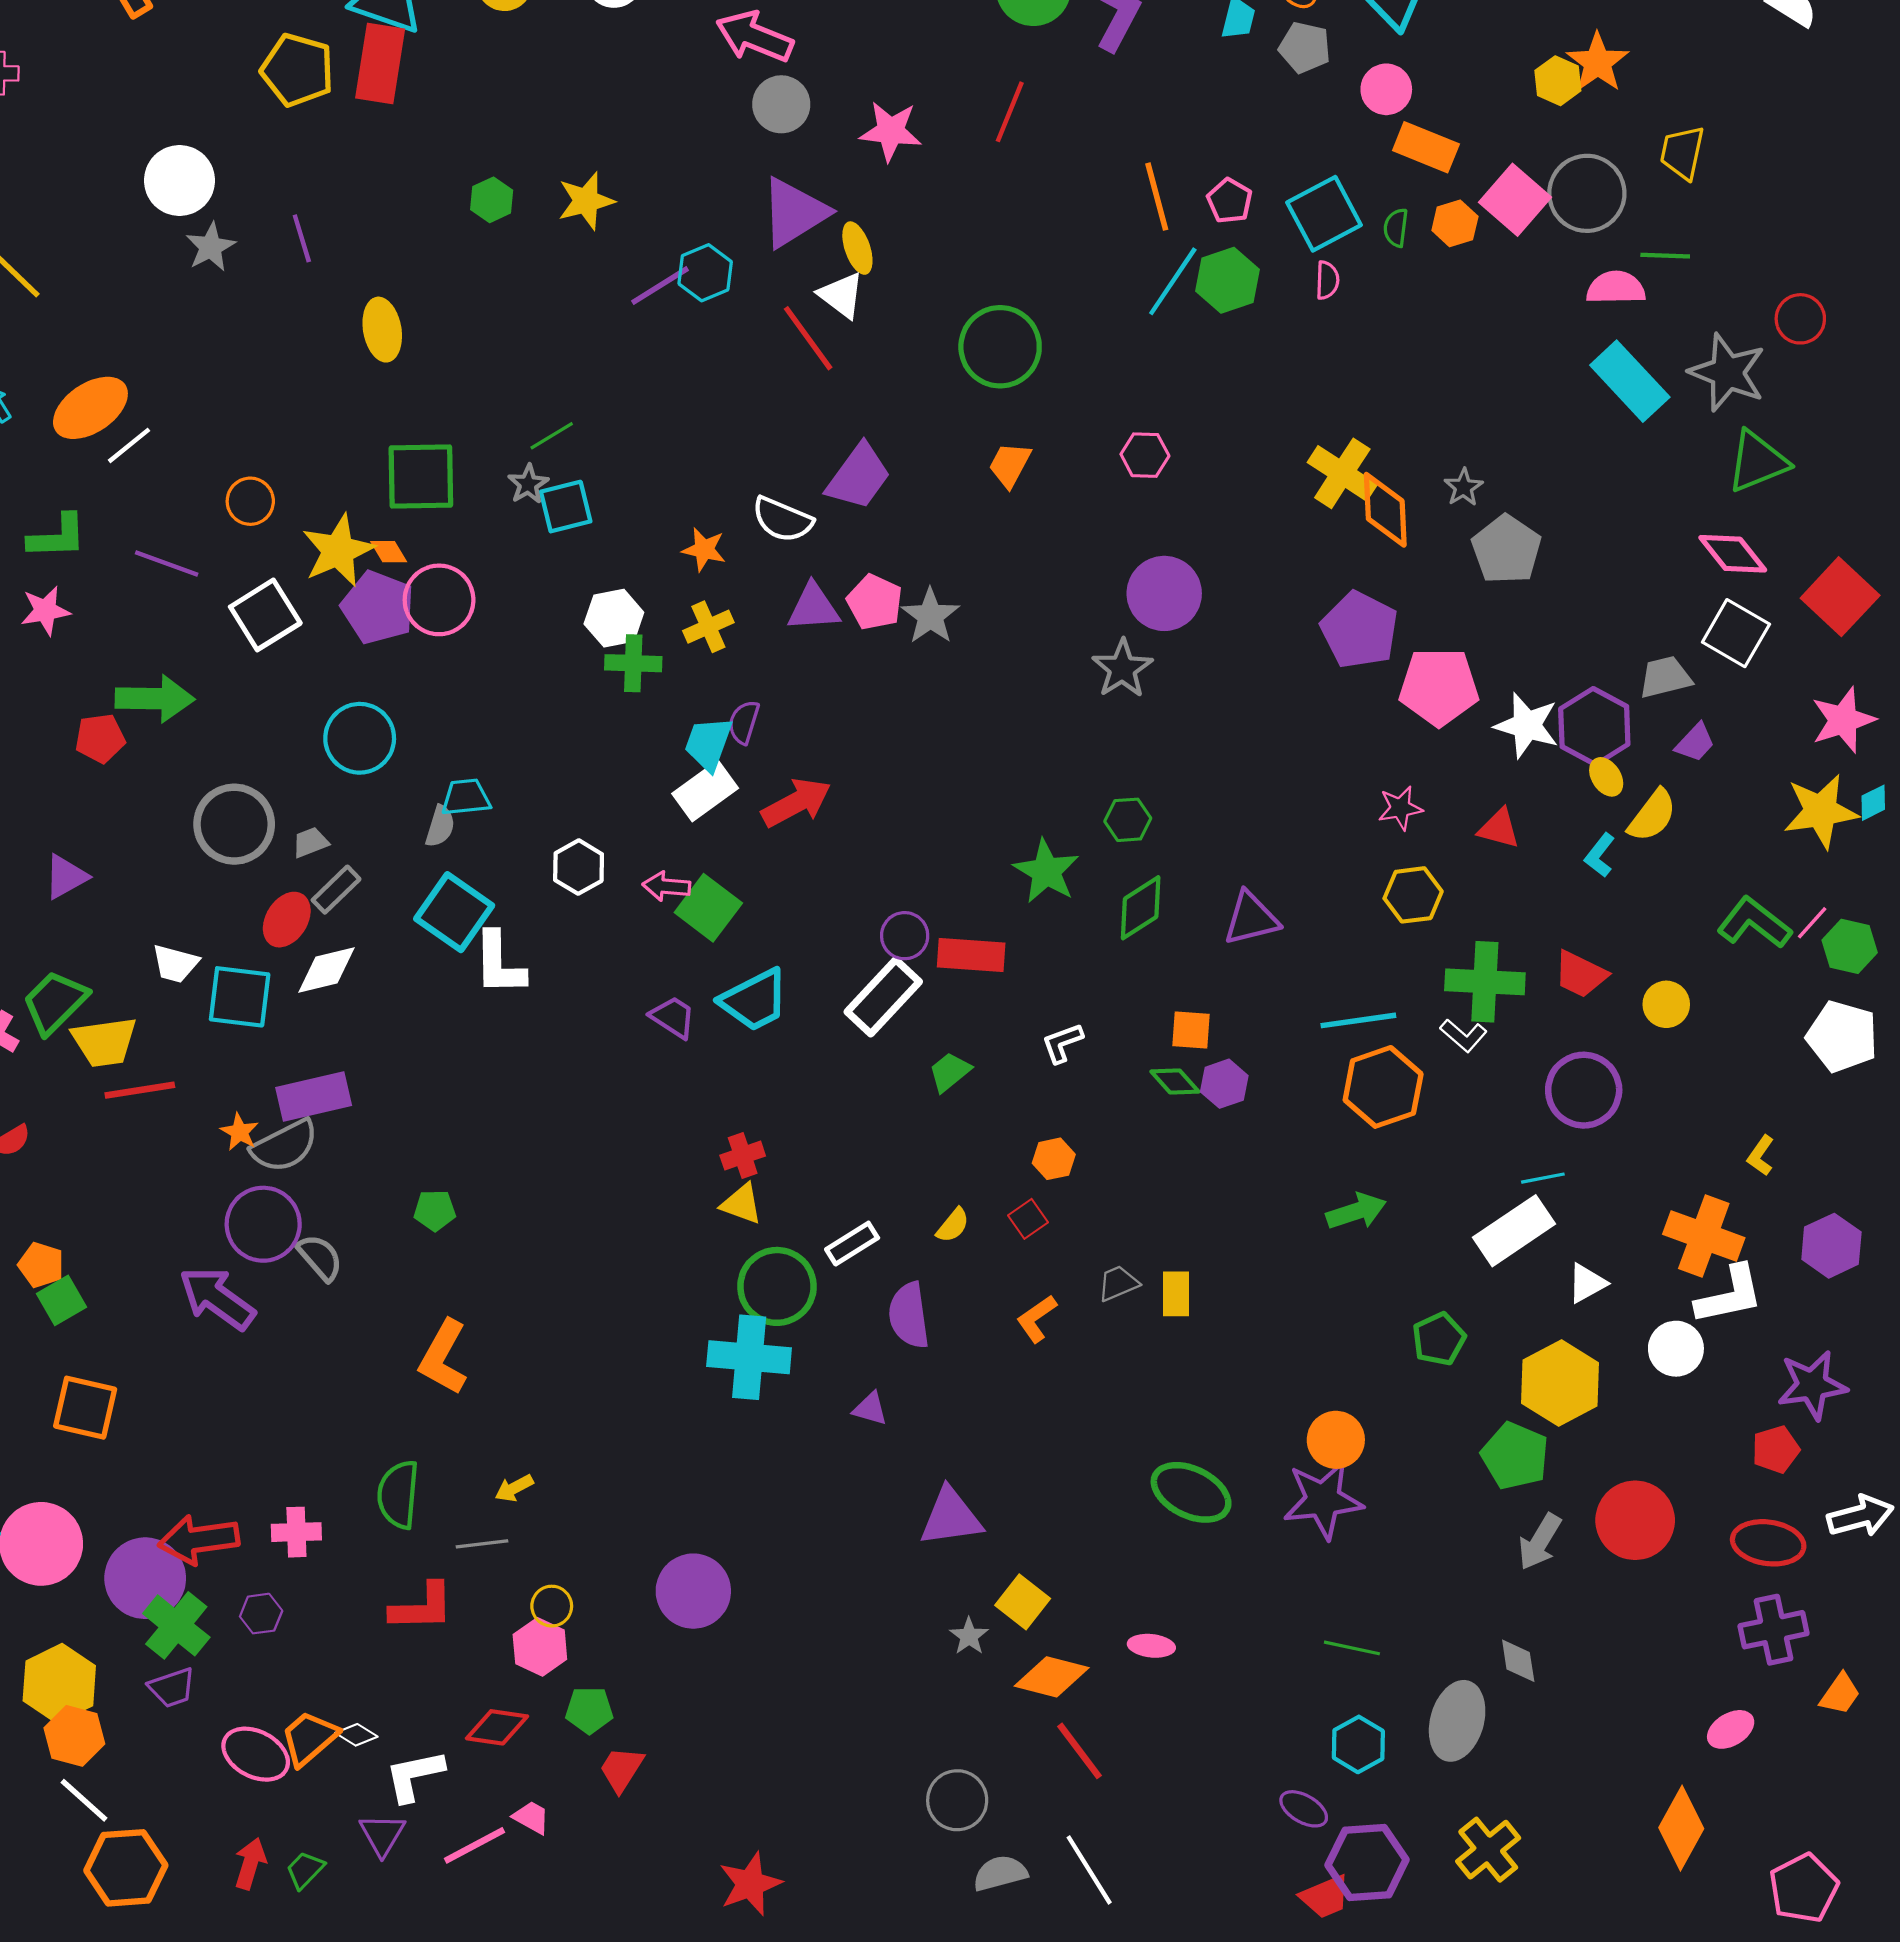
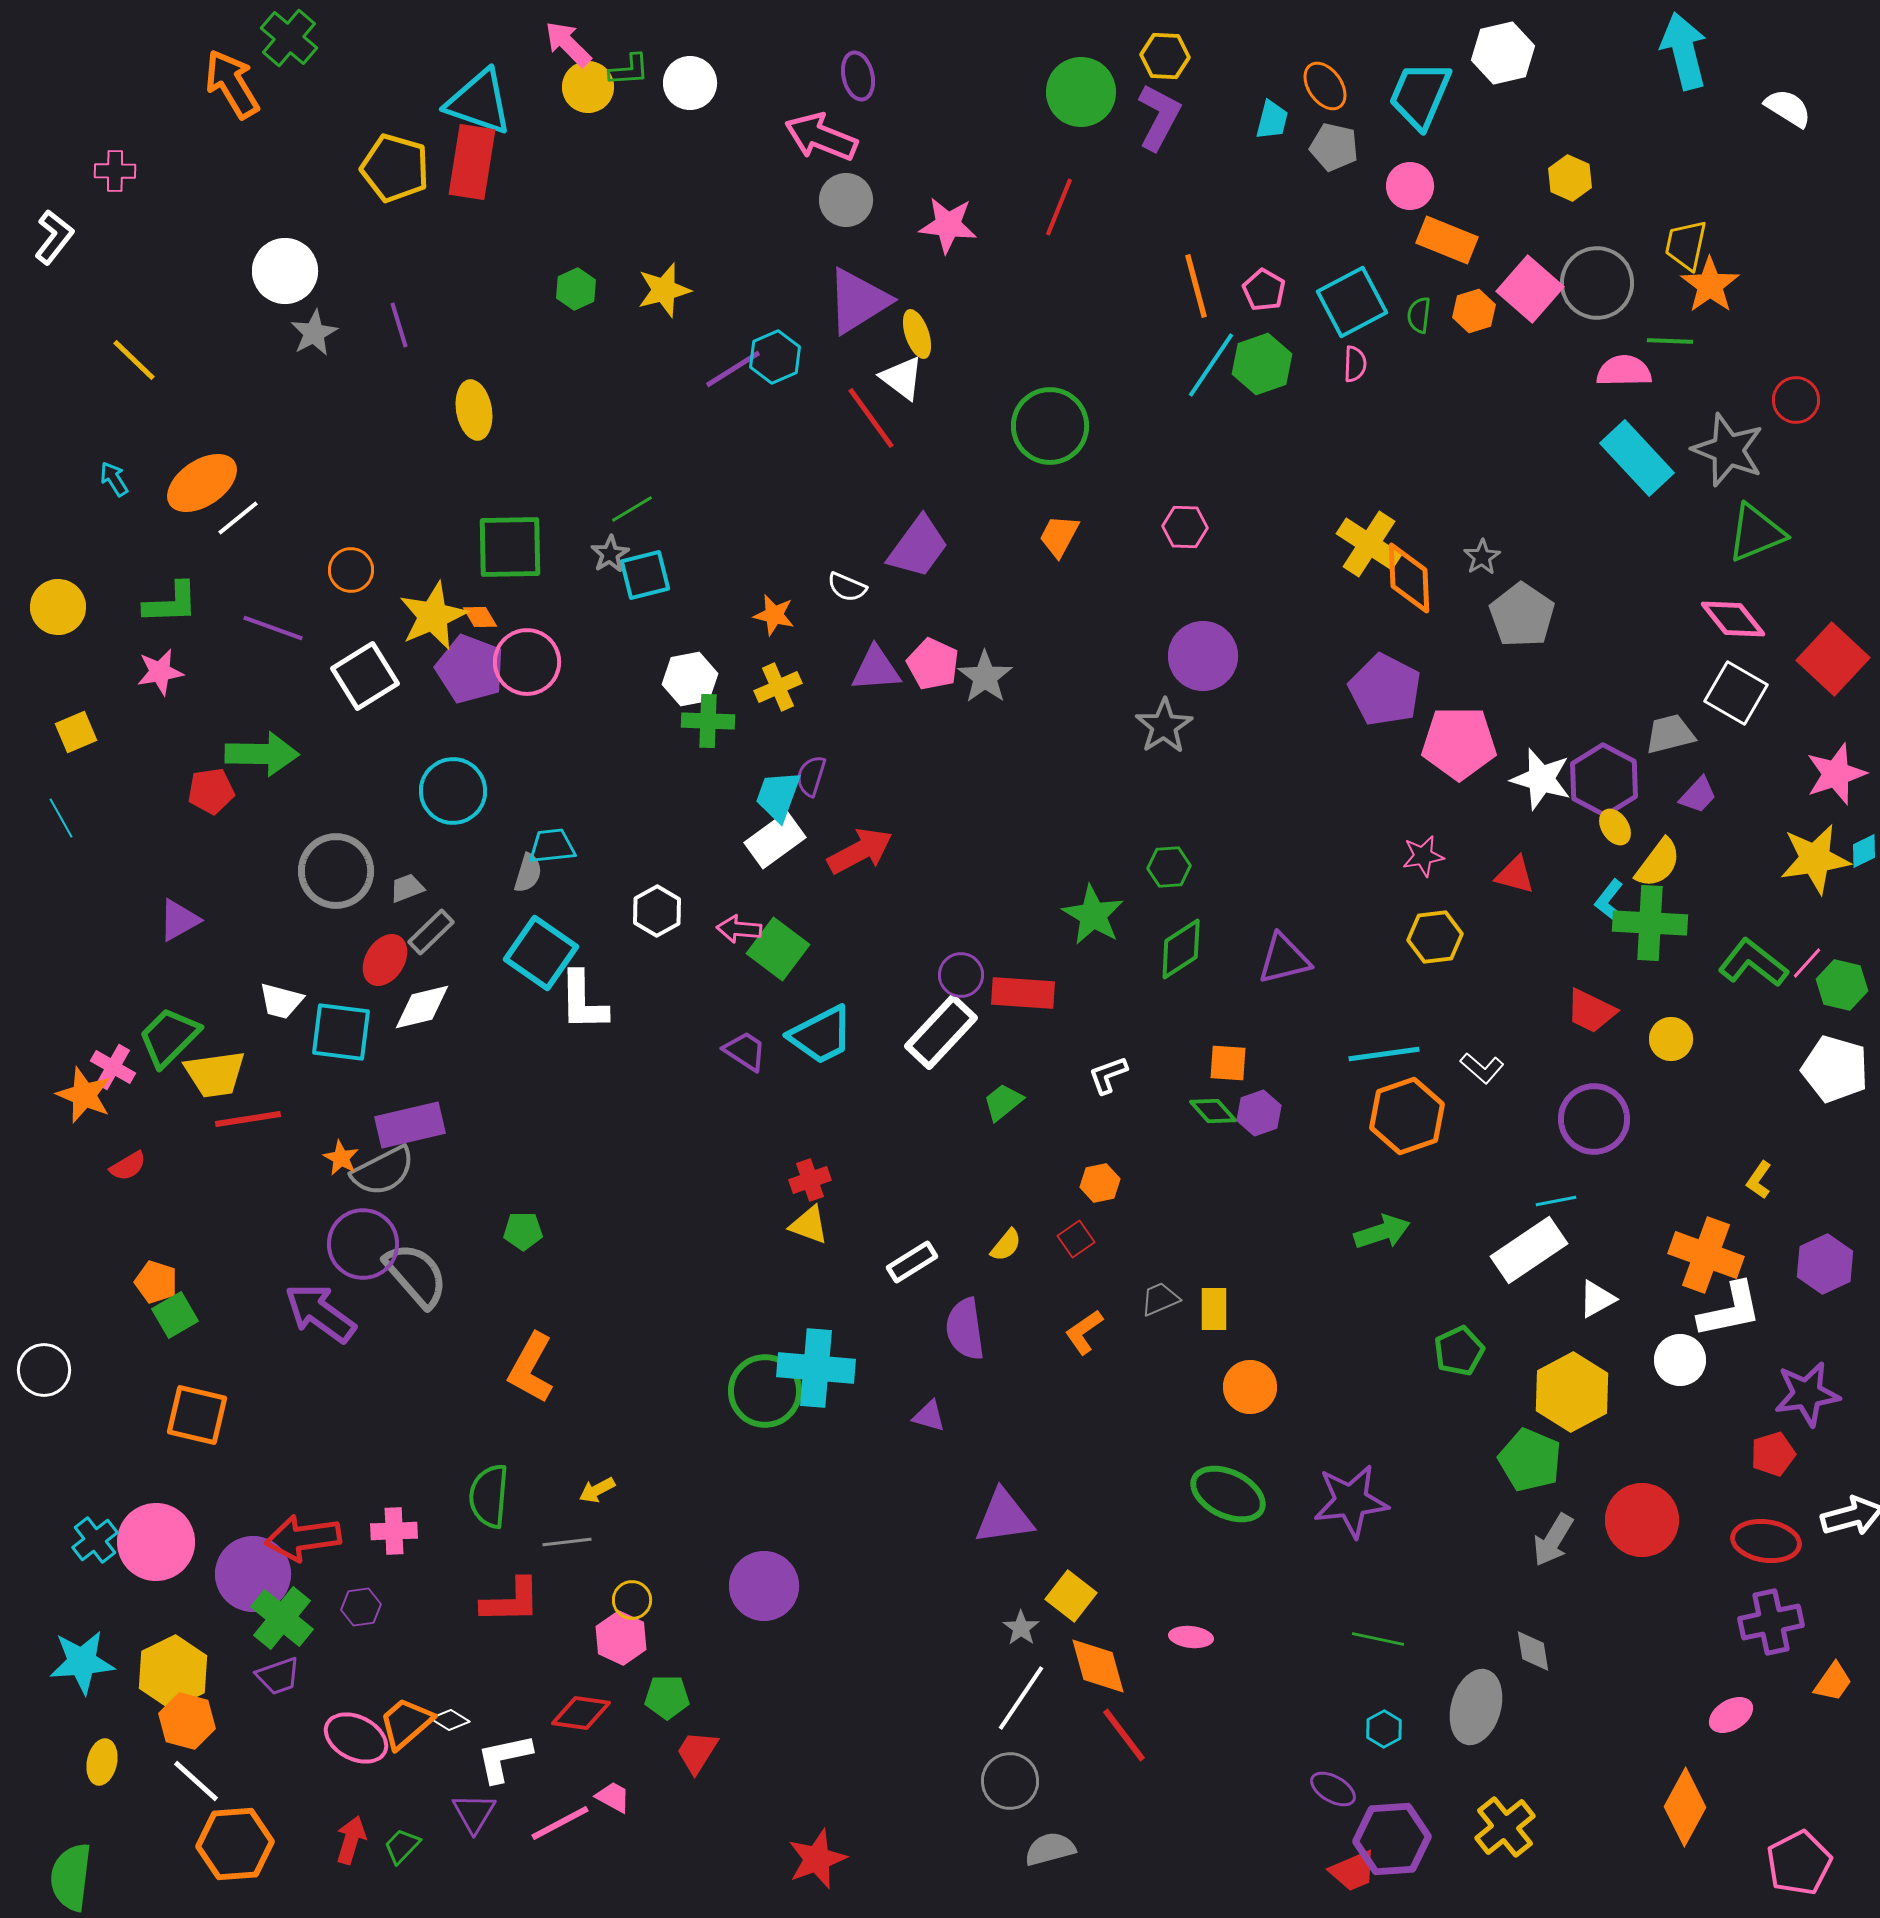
orange star: (1598, 62) -> (1710, 285), moved
white semicircle: (782, 519) -> (847, 587), size x0.7
green cross: (1485, 982) -> (1650, 923), moved
gray semicircle: (320, 1257) -> (416, 1275), size x1.5
green circle: (777, 1286) -> (765, 1391), moved
orange circle: (1336, 1440) -> (1250, 1387), moved
orange diamond: (1052, 1677) -> (1098, 1666), turned 60
cyan hexagon: (1358, 1744) -> (1384, 1729), size x0.7
white line: (1089, 1870) -> (1021, 1698), moved, turned 66

